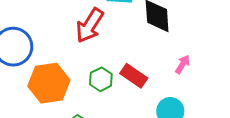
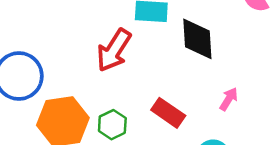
green hexagon: (101, 79) -> (112, 125), moved

